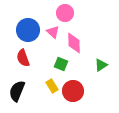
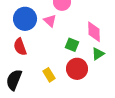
pink diamond: (74, 43) -> (94, 32), moved
green square: (61, 64) -> (72, 45), moved
red circle: (73, 91) -> (77, 69), moved

